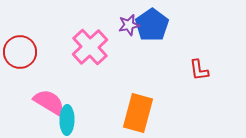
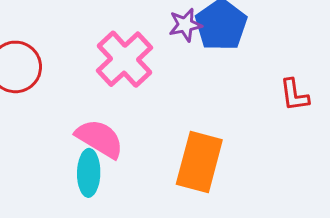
pink semicircle: (49, 102) -> (100, 139), moved

